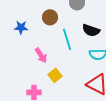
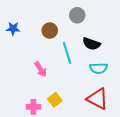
blue star: (21, 27) -> (13, 29), moved
yellow square: (55, 75) -> (55, 100), moved

